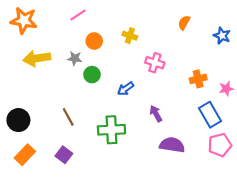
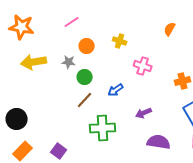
purple arrow: (156, 114) -> (144, 113), turned -84
brown line: (68, 117) -> (85, 100), moved, turned 72

